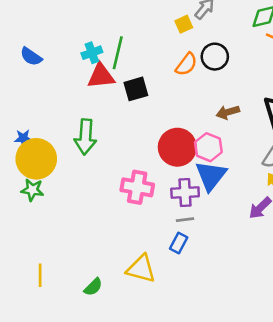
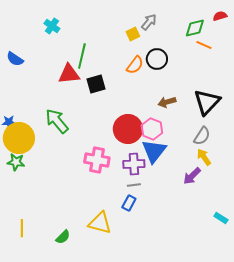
cyan cross: (92, 53) -> (52, 26), moved, turned -35
green arrow: (85, 137) -> (57, 121), turned 136

